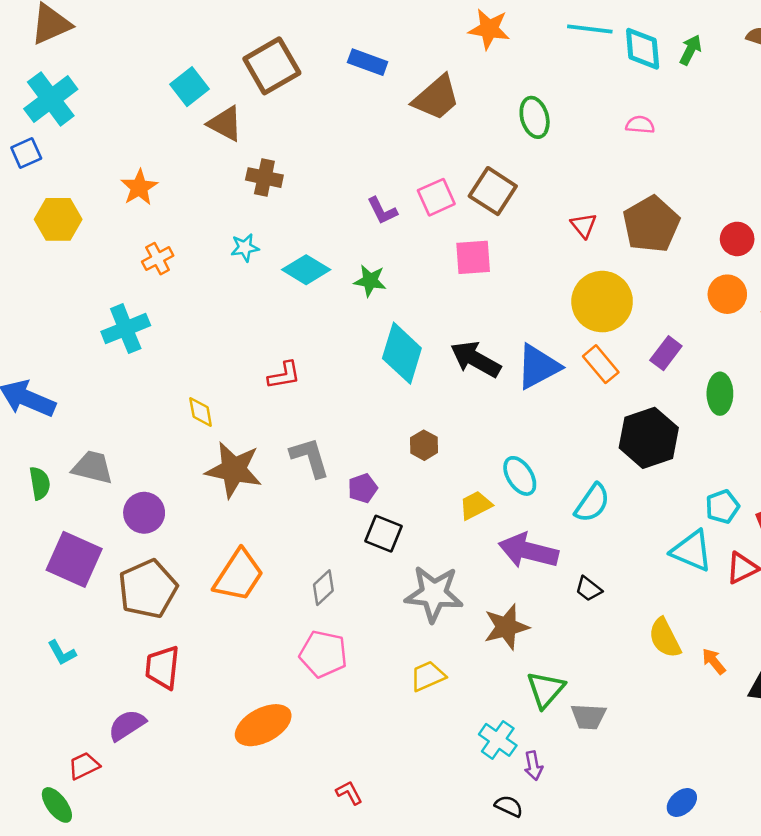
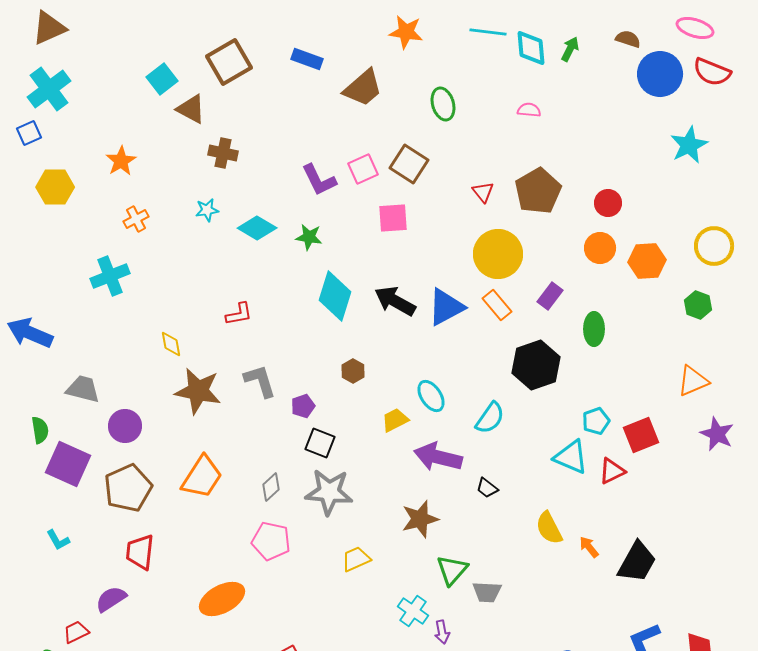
purple L-shape: (382, 211) -> (319, 180), size x1.4
green semicircle: (40, 483) -> (40, 430), moved
gray star: (434, 594) -> (329, 492), moved

